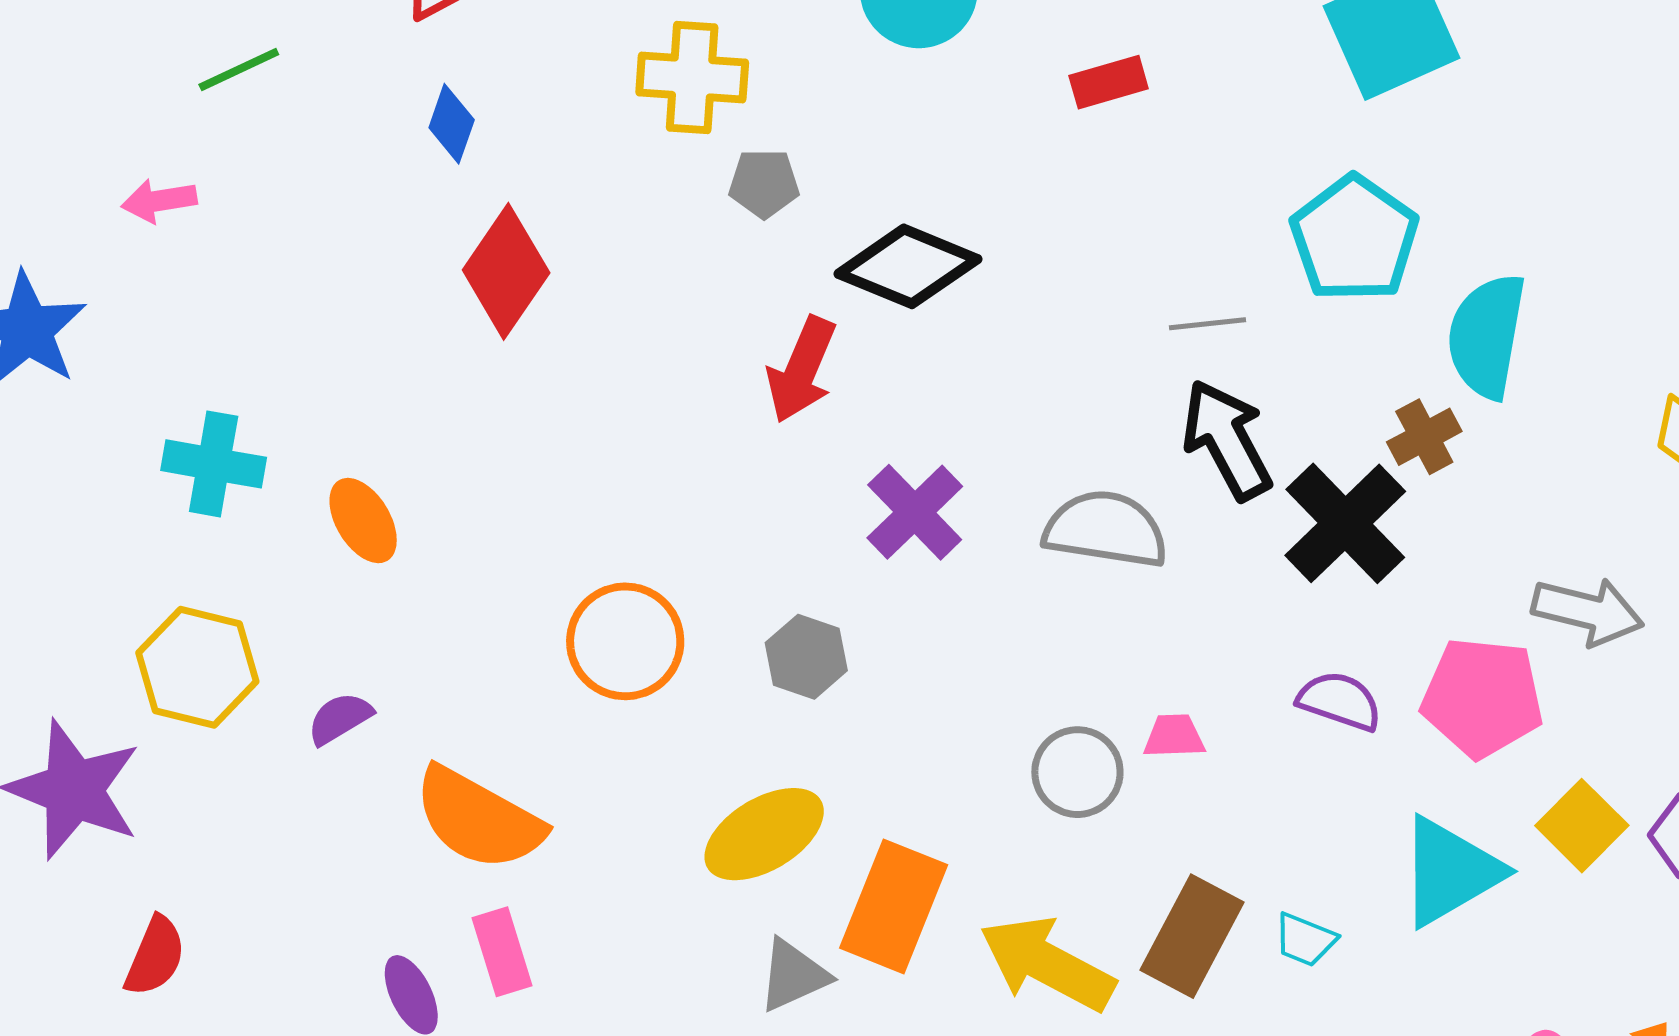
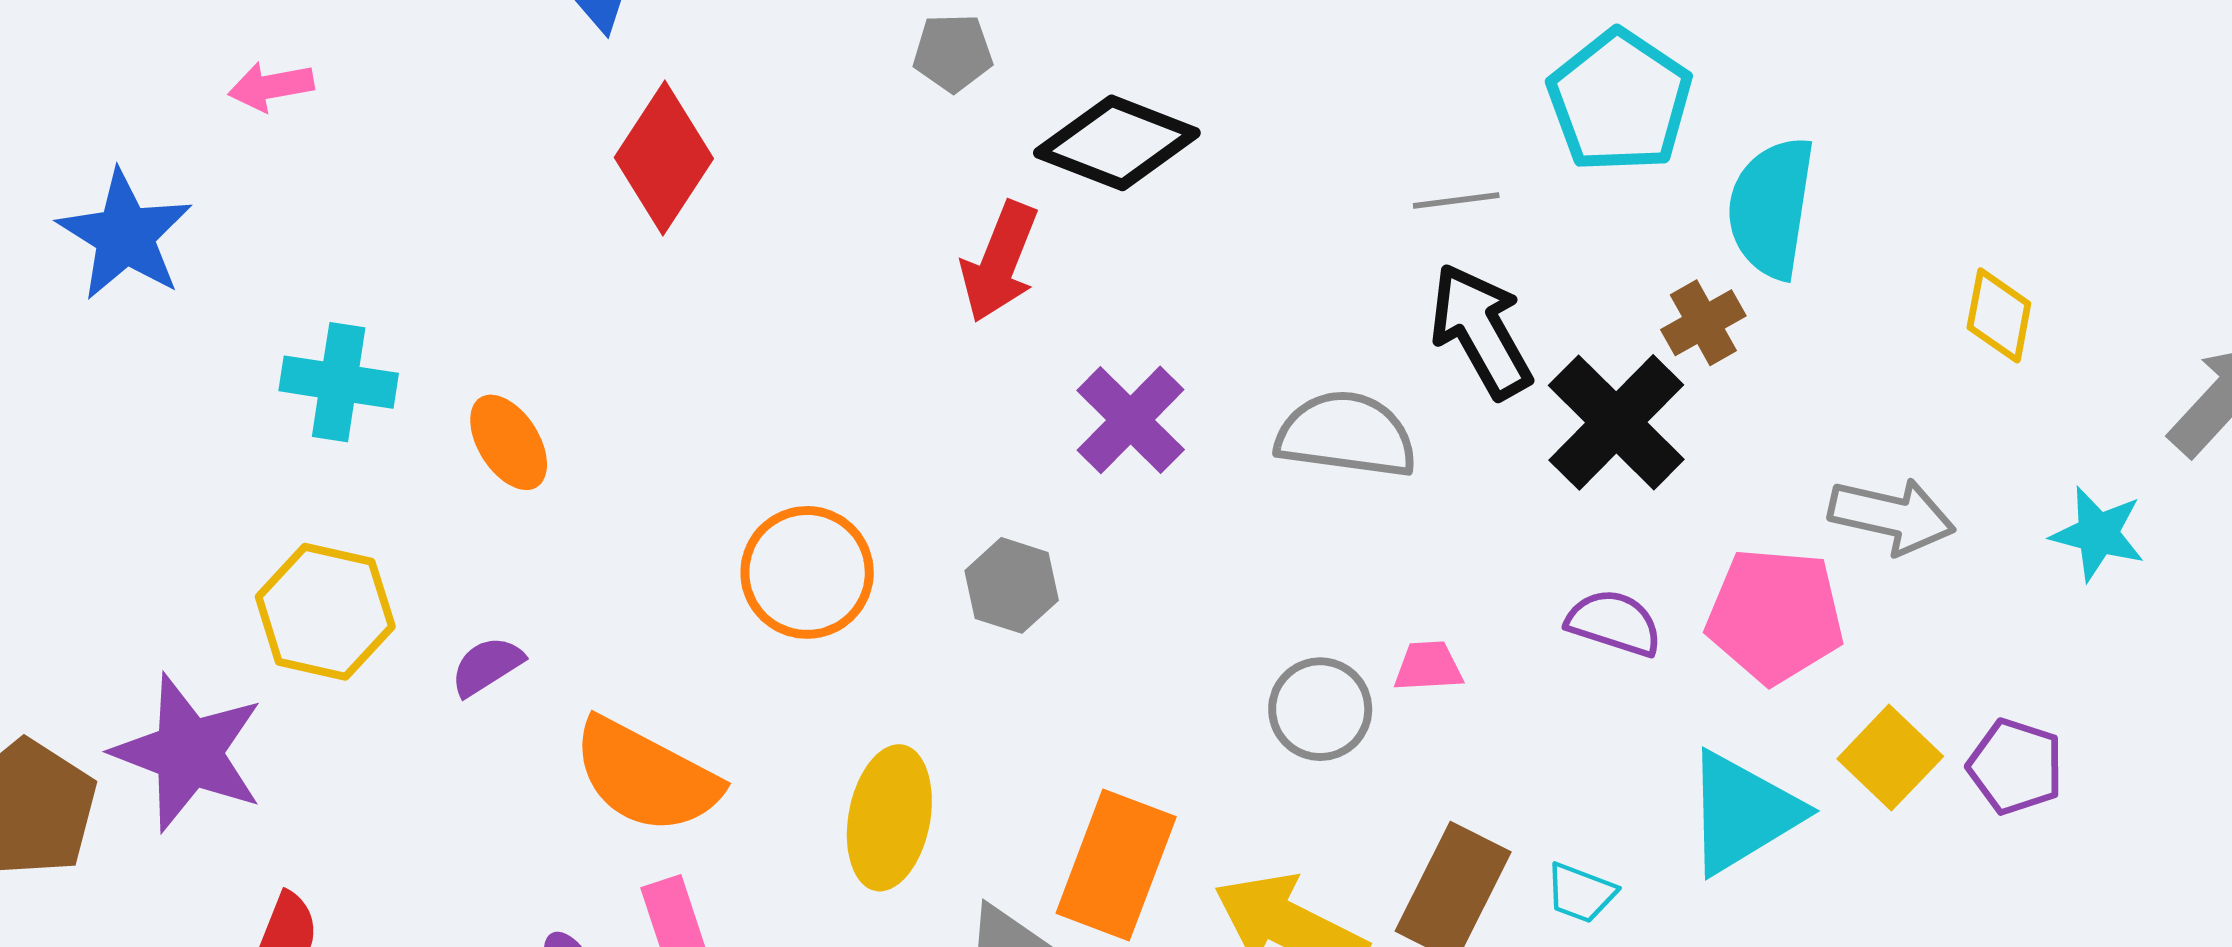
yellow ellipse: (764, 834) -> (889, 818), moved, turned -47

